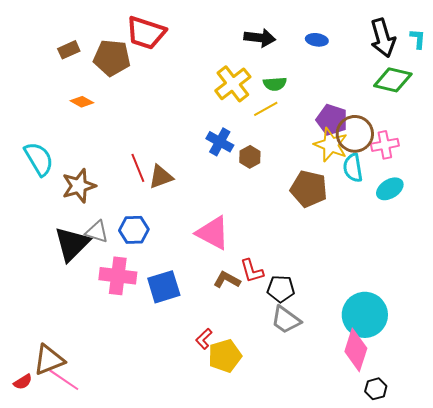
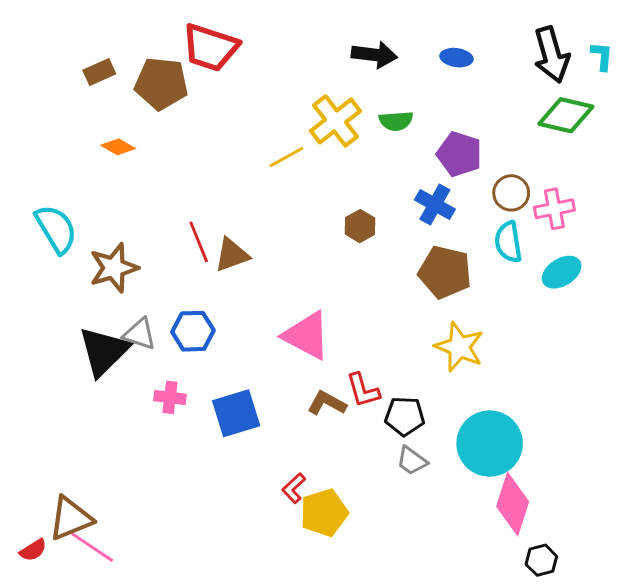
yellow line: (266, 109) -> (287, 157), moved
purple pentagon: (332, 120) -> (459, 154), moved
brown circle: (355, 134) -> (511, 193), size x0.7
blue cross: (220, 142) -> (435, 204), moved
yellow star: (331, 145) -> (459, 347), moved
pink cross: (118, 276) -> (170, 397), size x0.6
cyan circle: (365, 315) -> (490, 444), moved
gray trapezoid: (286, 320) -> (412, 461), size x0.7

